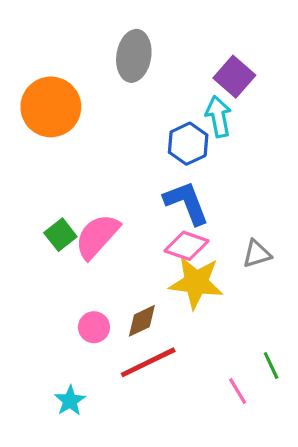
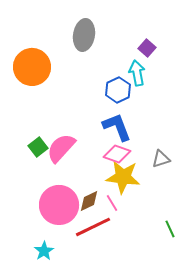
purple square: (234, 77) -> (147, 48), size x0.7
pink circle: (94, 327) -> (59, 205), size x2.0
pink line: (238, 391) -> (112, 203), moved

